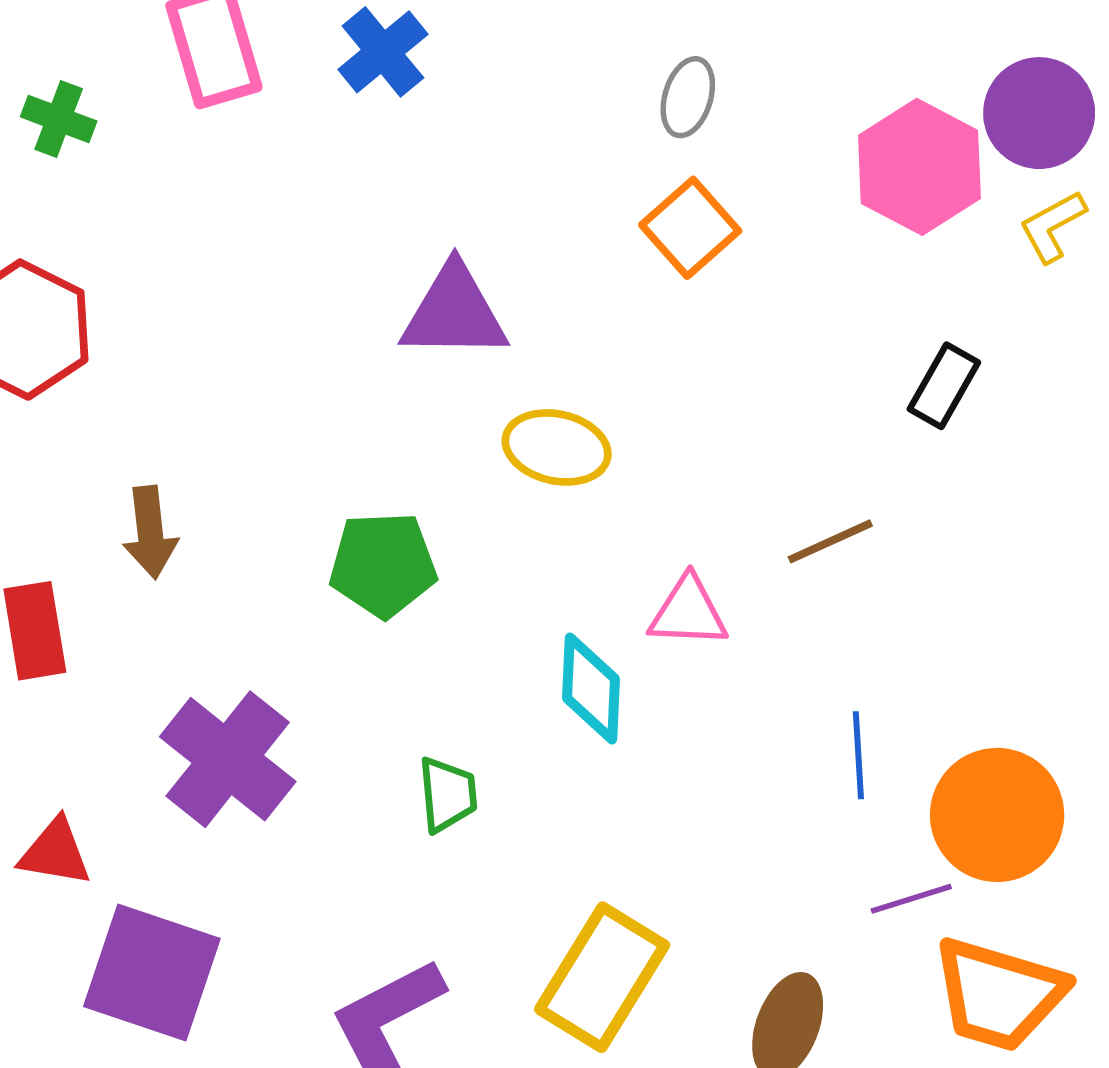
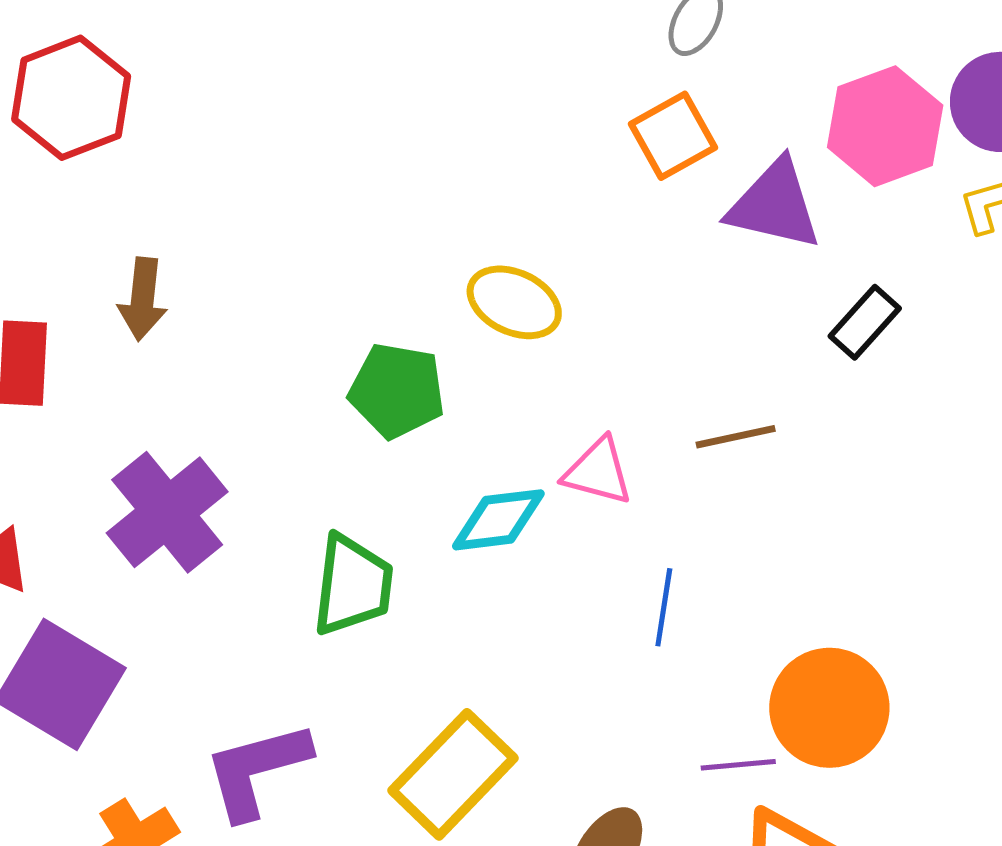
purple triangle: (454, 312) -> (774, 205), moved
green pentagon: (383, 565) -> (397, 391), moved
cyan diamond: (591, 689) -> (498, 520), turned 68
blue line: (858, 755) -> (664, 607), moved
green trapezoid: (447, 794) -> (353, 585), size x1.5

